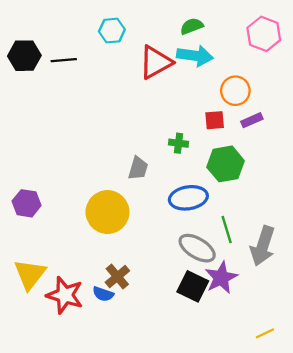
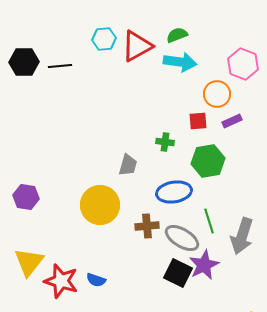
pink hexagon: (264, 34) -> (243, 64), moved
red triangle: (156, 62) -> (137, 46), moved
brown cross: (117, 277) -> (147, 226), moved, turned 35

